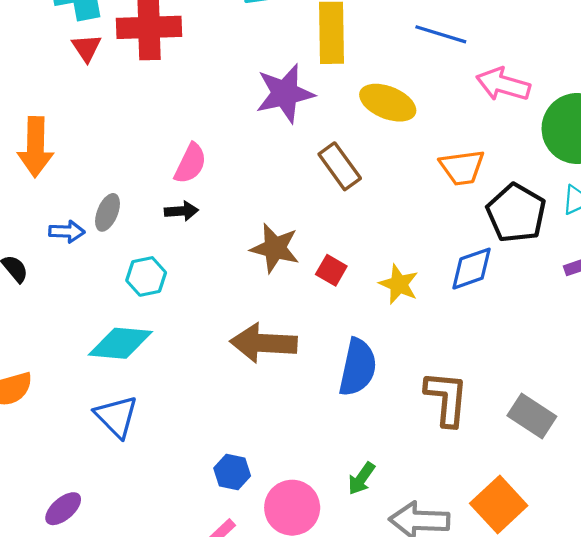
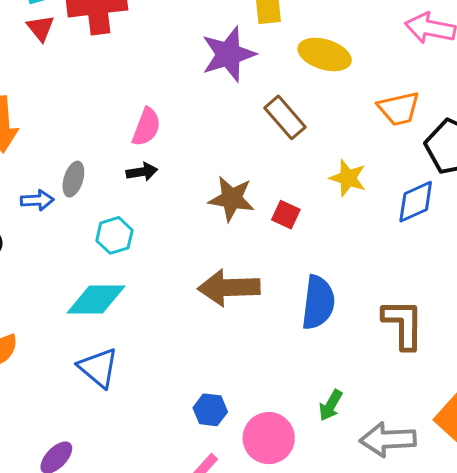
yellow star: (399, 284) -> (348, 178), moved

